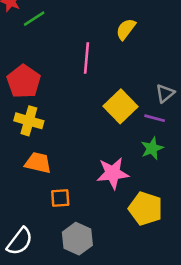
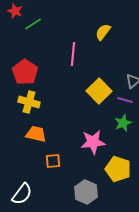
gray hexagon: (77, 239) -> (86, 192), moved

